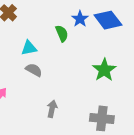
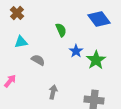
blue star: (80, 19) -> (76, 51), moved
cyan triangle: (29, 48) -> (21, 42), moved

